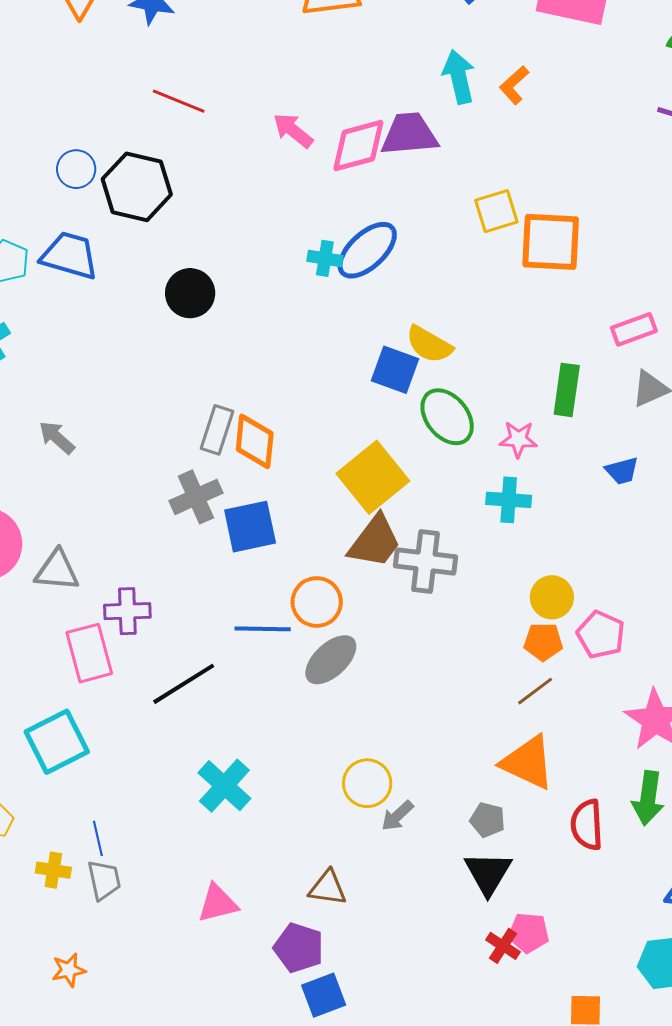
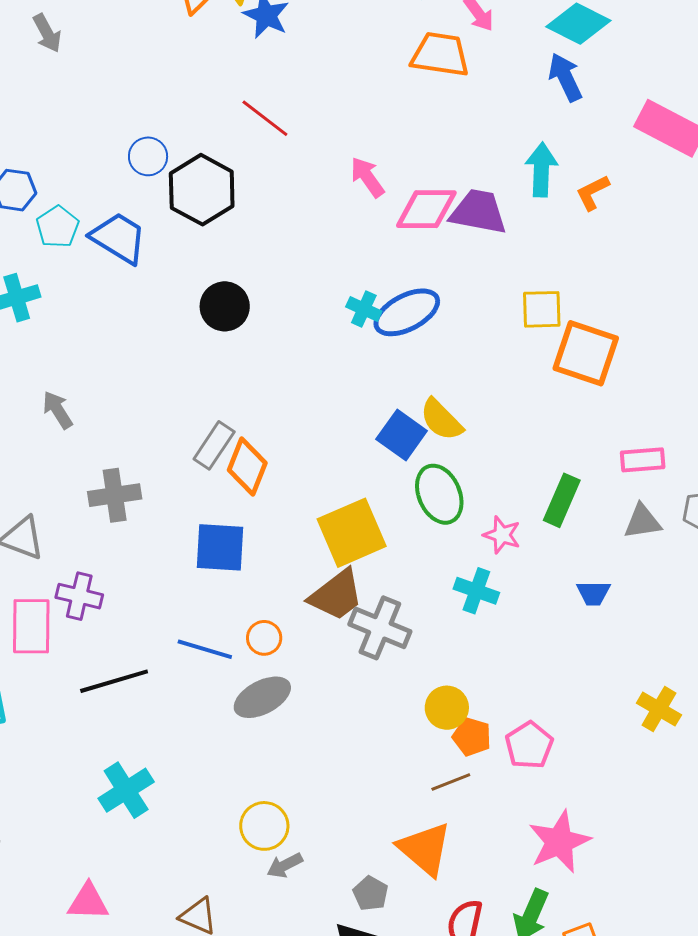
gray cross: (196, 497) -> (115, 495), moved
yellow circle: (552, 597) -> (447, 708), moved
orange circle: (317, 602) -> (264, 638), size x0.7

